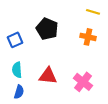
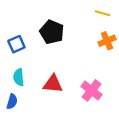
orange cross: (88, 37) -> (107, 41), moved, turned -35
blue semicircle: (19, 92) -> (12, 102), moved

